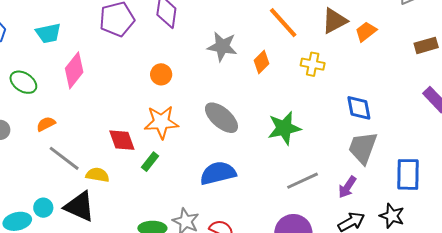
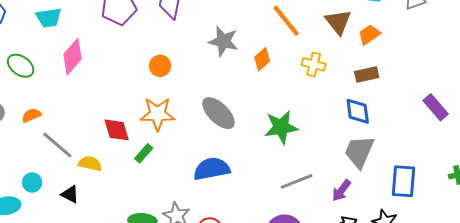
brown triangle: (334, 21) -> (338, 22), turned -44
brown rectangle: (426, 45) -> (367, 75), moved
orange semicircle: (46, 124) -> (31, 115), moved
black triangle: (80, 206) -> (70, 194), size x0.6
cyan circle: (43, 208) -> (32, 182), moved

